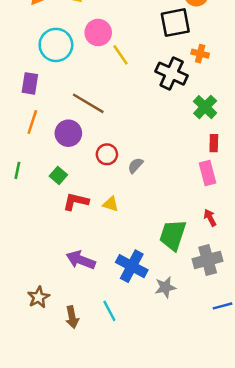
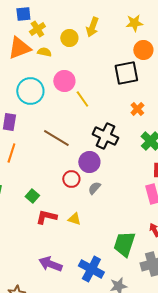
orange cross: (200, 54) -> (137, 109), moved, turned 32
black cross: (172, 74) -> (105, 136), moved
purple circle: (68, 133) -> (89, 162), moved

